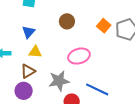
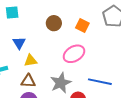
orange square: (104, 26) -> (82, 25), moved
brown triangle: (28, 71) -> (28, 81), turned 49

